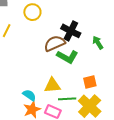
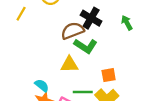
green arrow: (98, 43) -> (127, 23), moved
yellow triangle: (52, 85) -> (69, 64), moved

